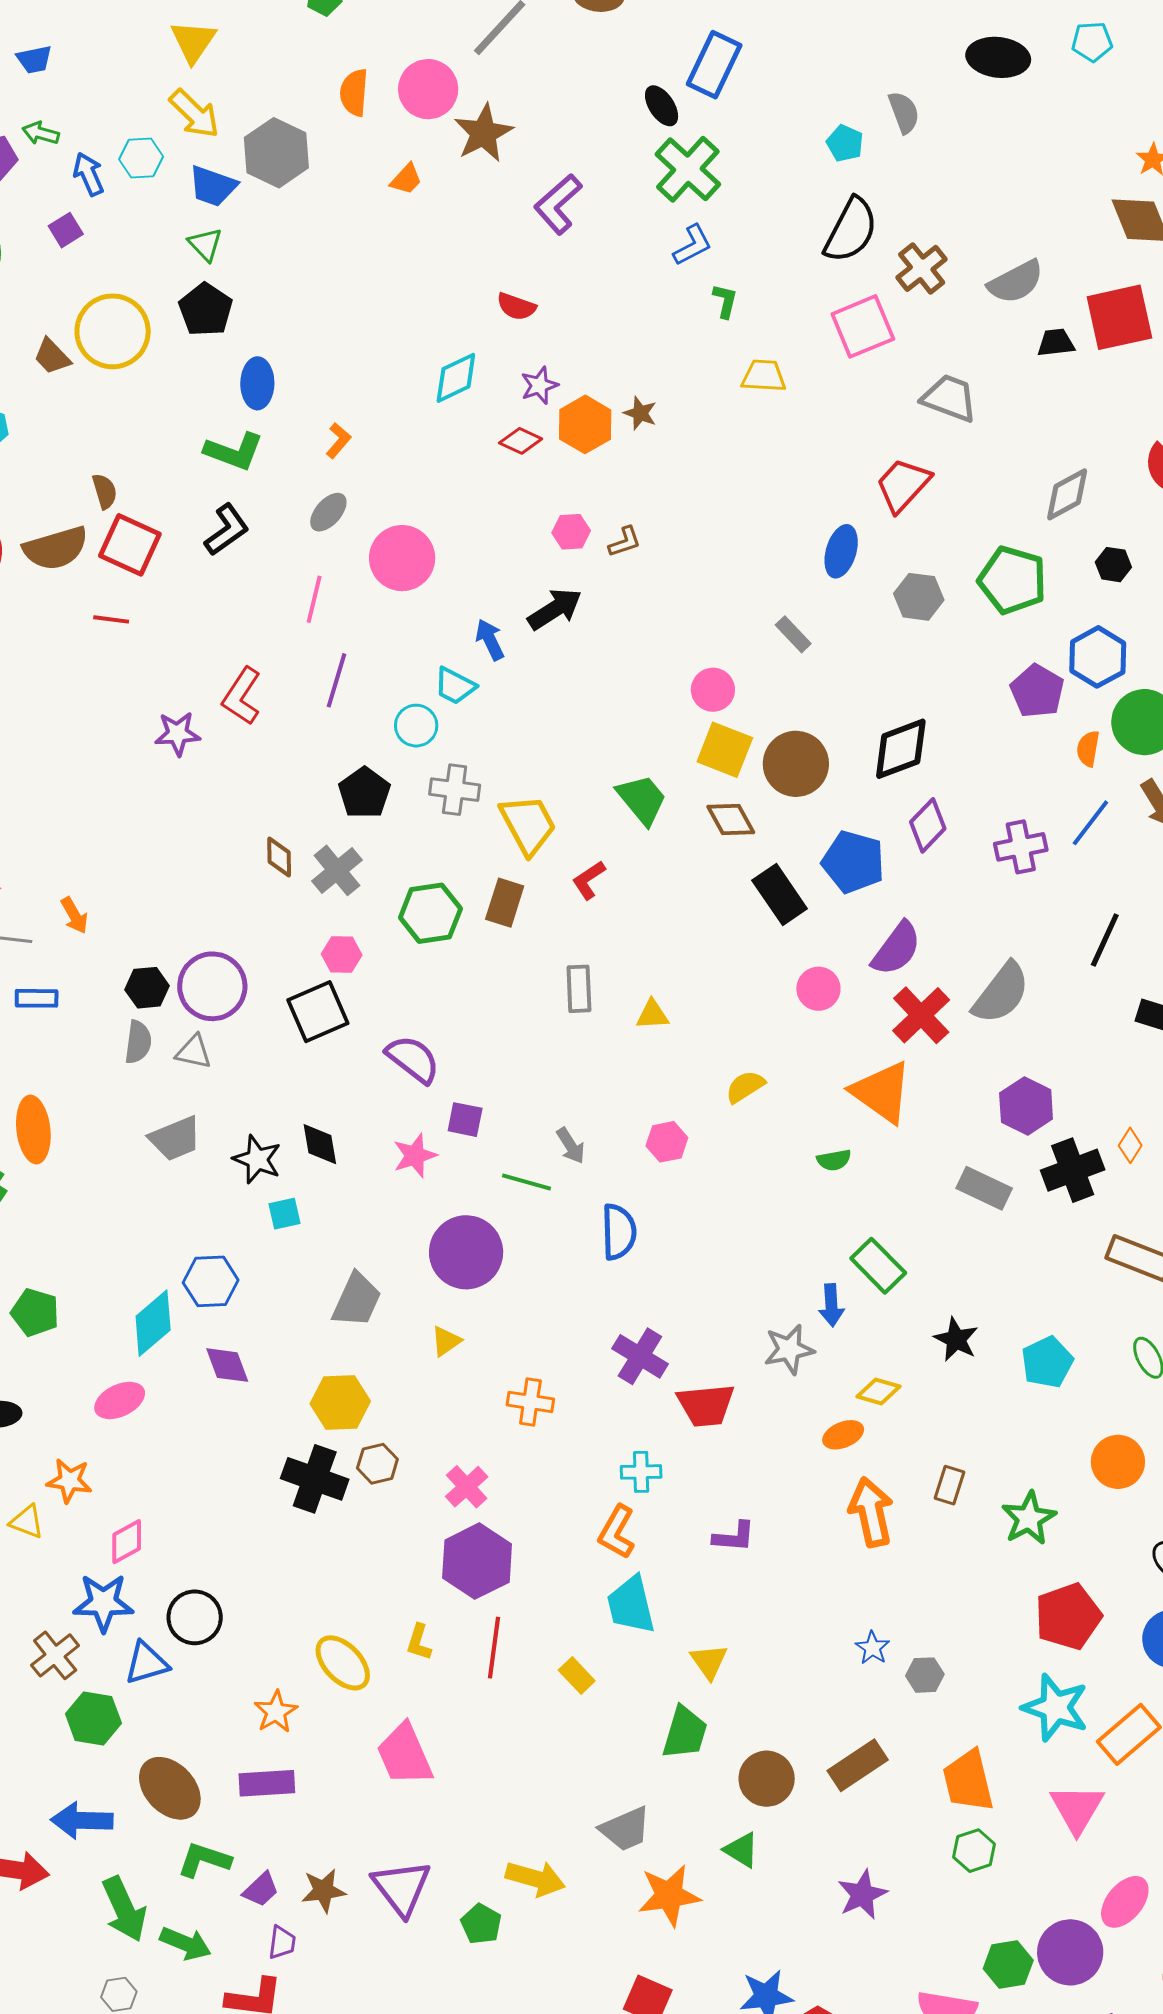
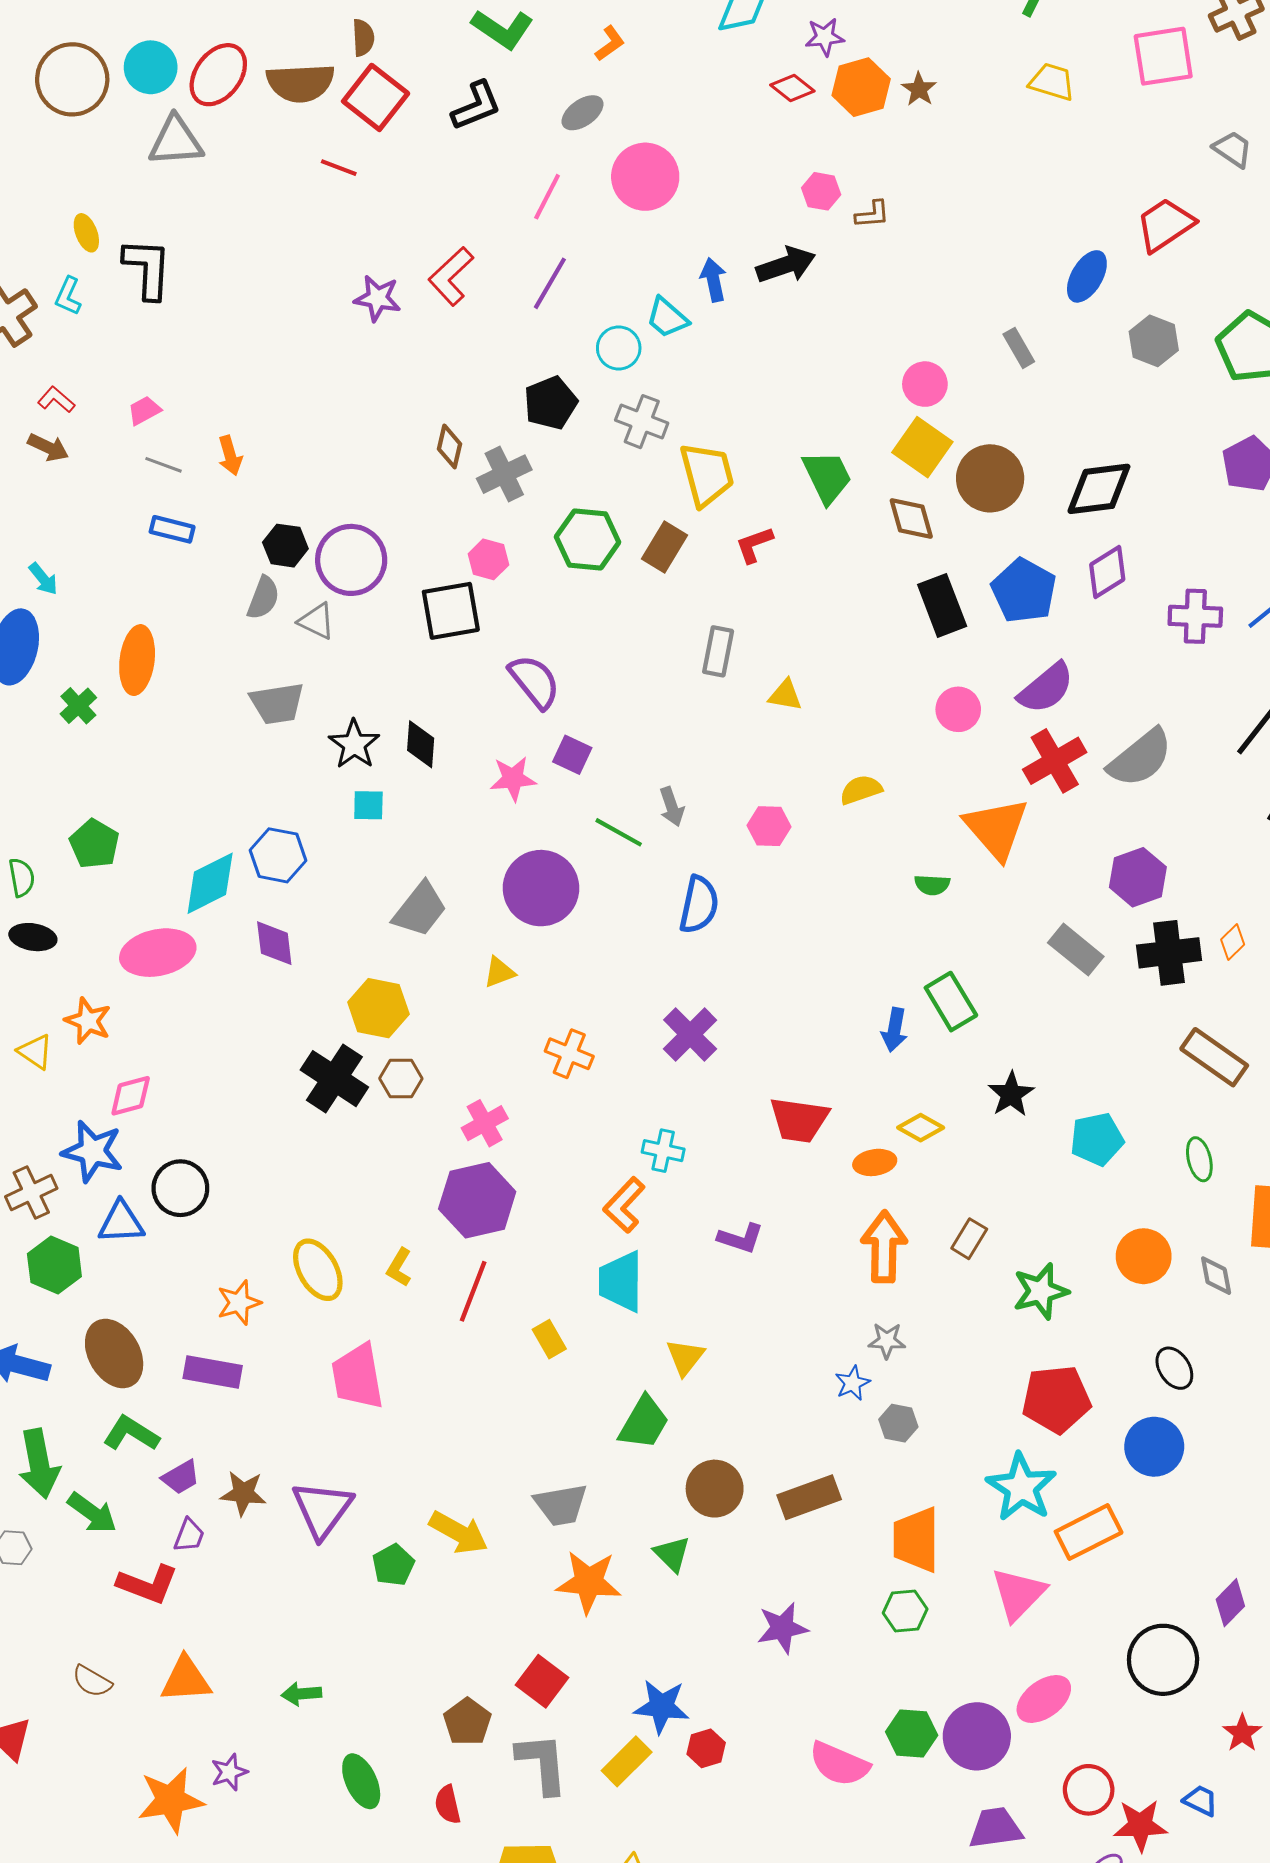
gray trapezoid: (949, 398) -> (1233, 149), size x0.7
gray star: (789, 1349) -> (887, 1341), moved, size x0.7
pink ellipse: (120, 1400) -> (158, 953), size x1.4
red trapezoid: (706, 1405) -> (799, 1120), moved

